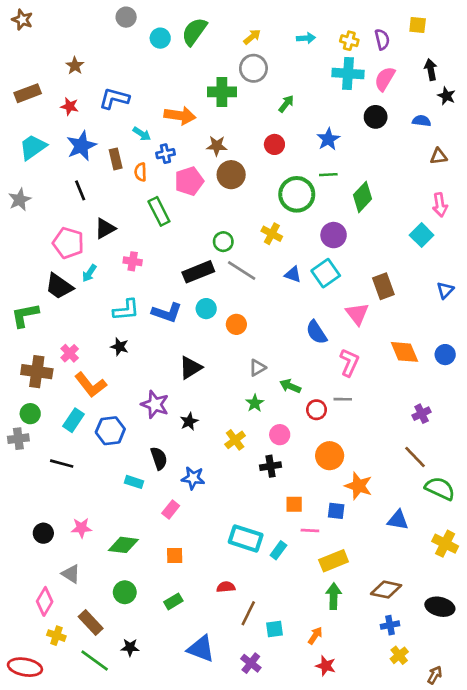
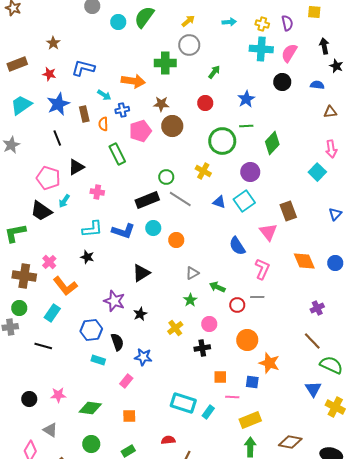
blue hexagon: (110, 431) -> (91, 330), moved
blue triangle: (398, 520) -> (313, 389), moved, turned 48

